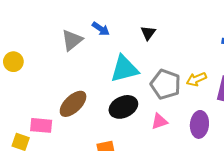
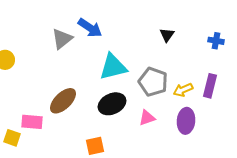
blue arrow: (101, 29) -> (90, 28), size x1.4
black triangle: (148, 33) -> (167, 35), moved
yellow arrow: (196, 79) -> (183, 90), moved

